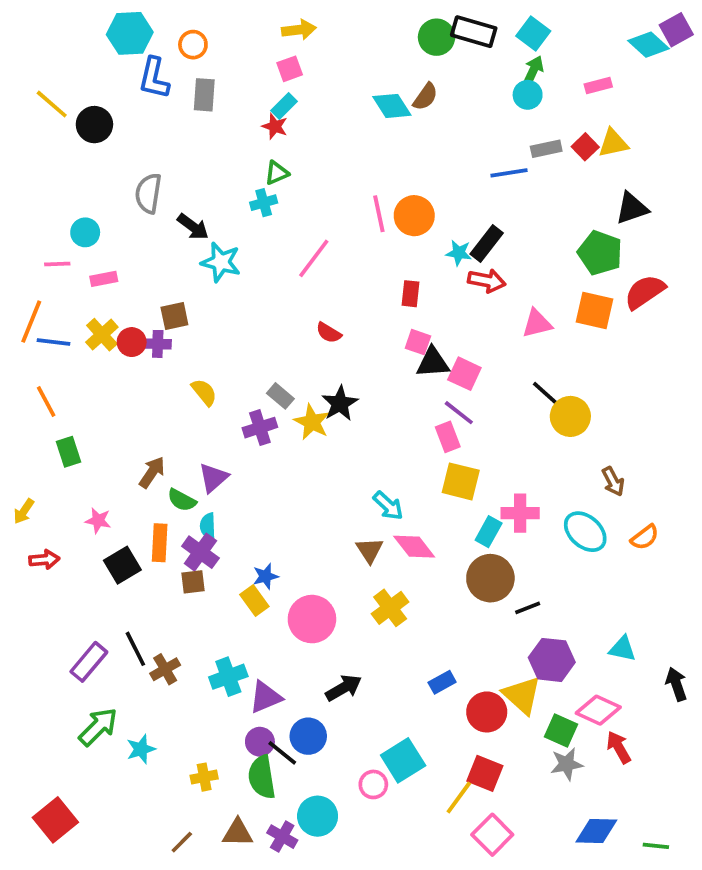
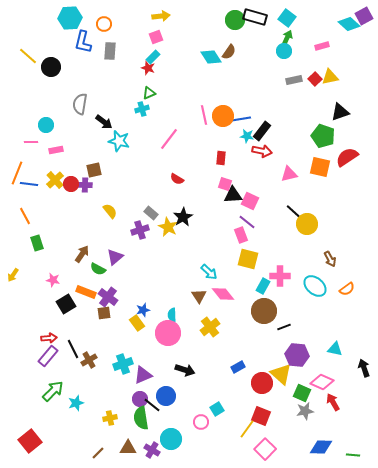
blue line: (509, 173) -> (241, 119), moved
cyan semicircle: (208, 526) -> (172, 315), moved
orange rectangle: (160, 543) -> (86, 292), turned -72
red arrow: (44, 560) -> (49, 338), moved
black arrow: (344, 688) -> (185, 370), turned 48
cyan square: (403, 760) -> (217, 409), size x0.6

